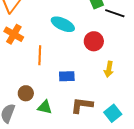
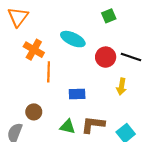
black line: (115, 13) -> (131, 57), moved
orange cross: (14, 34) -> (34, 50), moved
green triangle: (45, 107) -> (68, 127), moved

